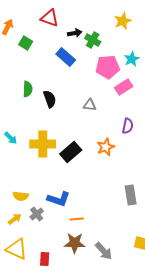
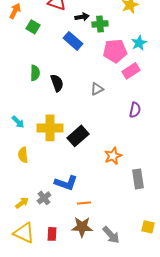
green cross: (93, 40) -> (100, 24), turned -35
gray triangle: (90, 105) -> (97, 89), turned -32
orange star: (106, 147) -> (113, 156), moved
yellow semicircle: (21, 196) -> (23, 155), moved, turned 77
red rectangle: (45, 259) -> (52, 234), moved

